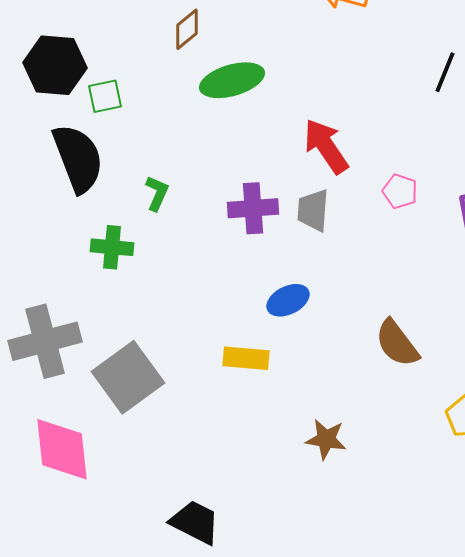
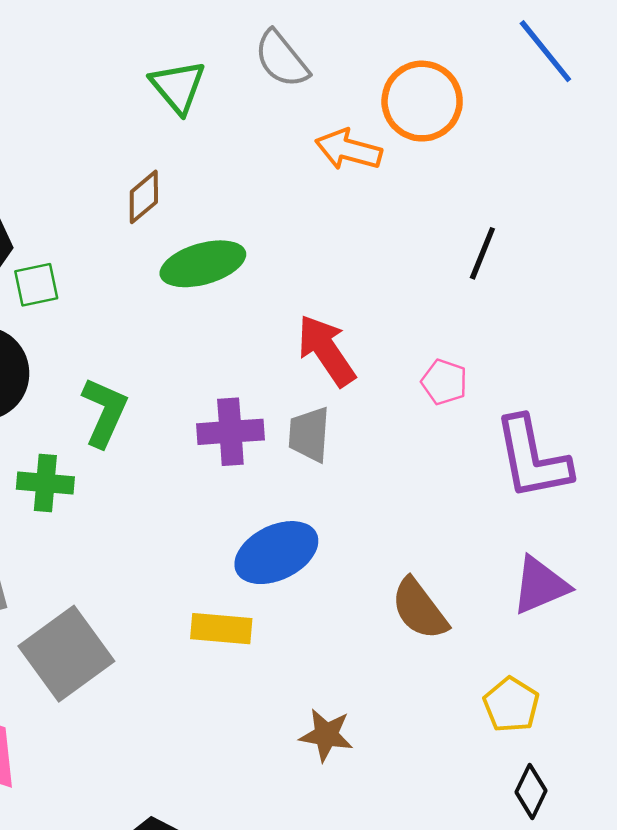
pink pentagon: (400, 191) -> (444, 382), moved
green L-shape: (157, 193) -> (104, 412), size x1.5
blue ellipse: (288, 300) -> (276, 553), size x1.5

